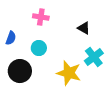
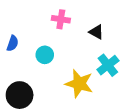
pink cross: (41, 17) -> (61, 19), moved
black circle: (20, 71) -> (20, 95), moved

